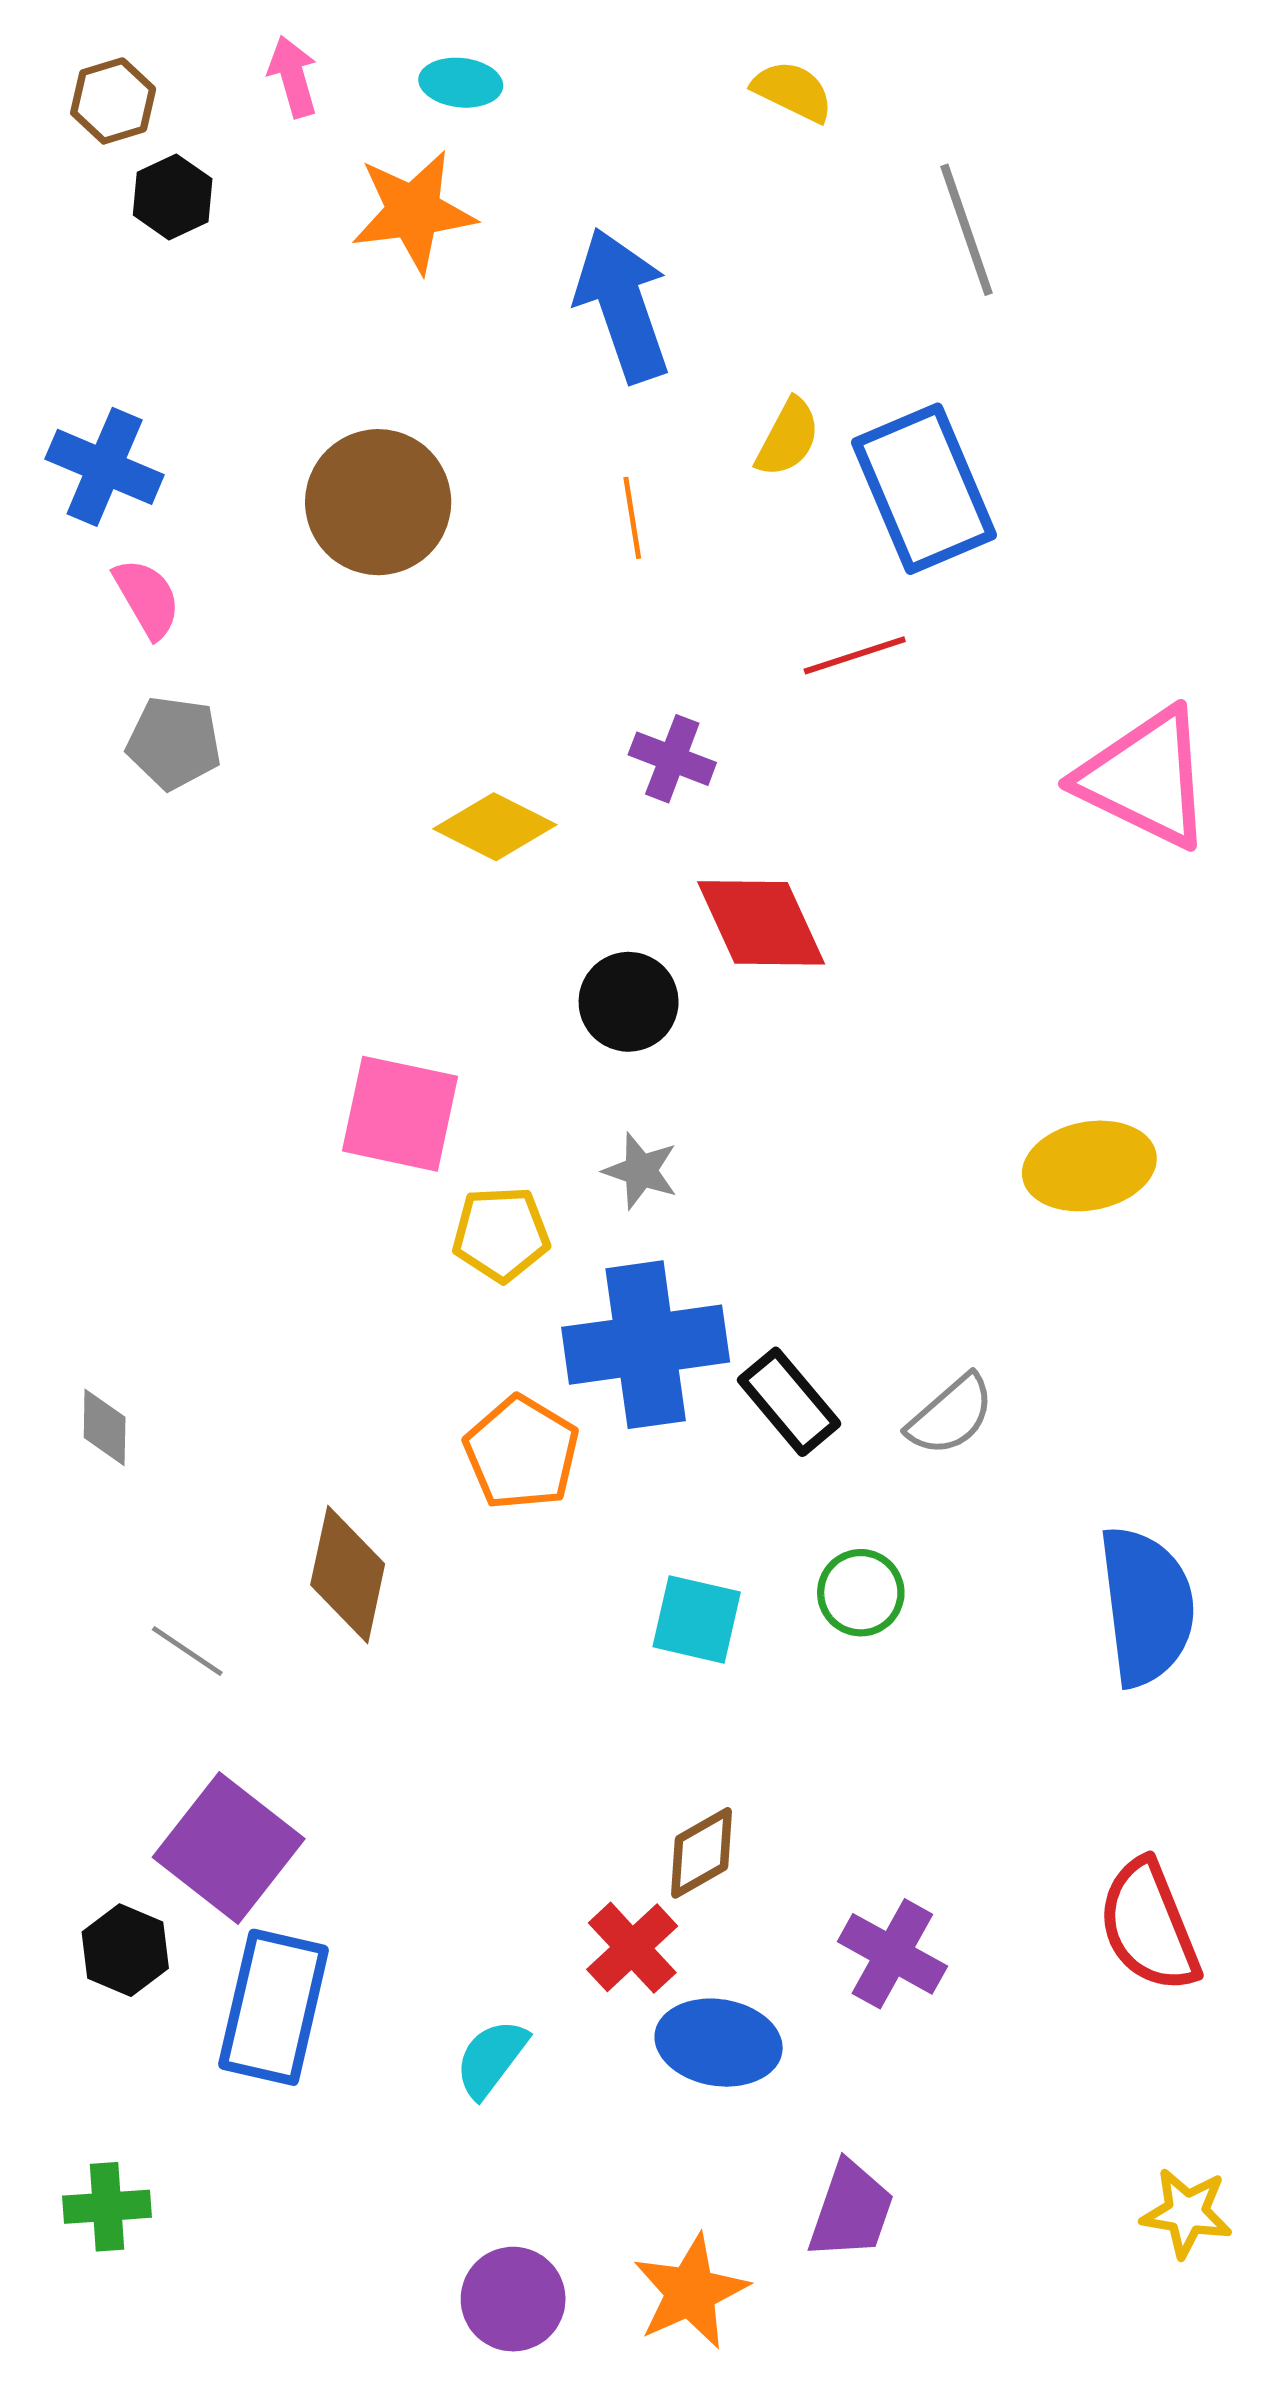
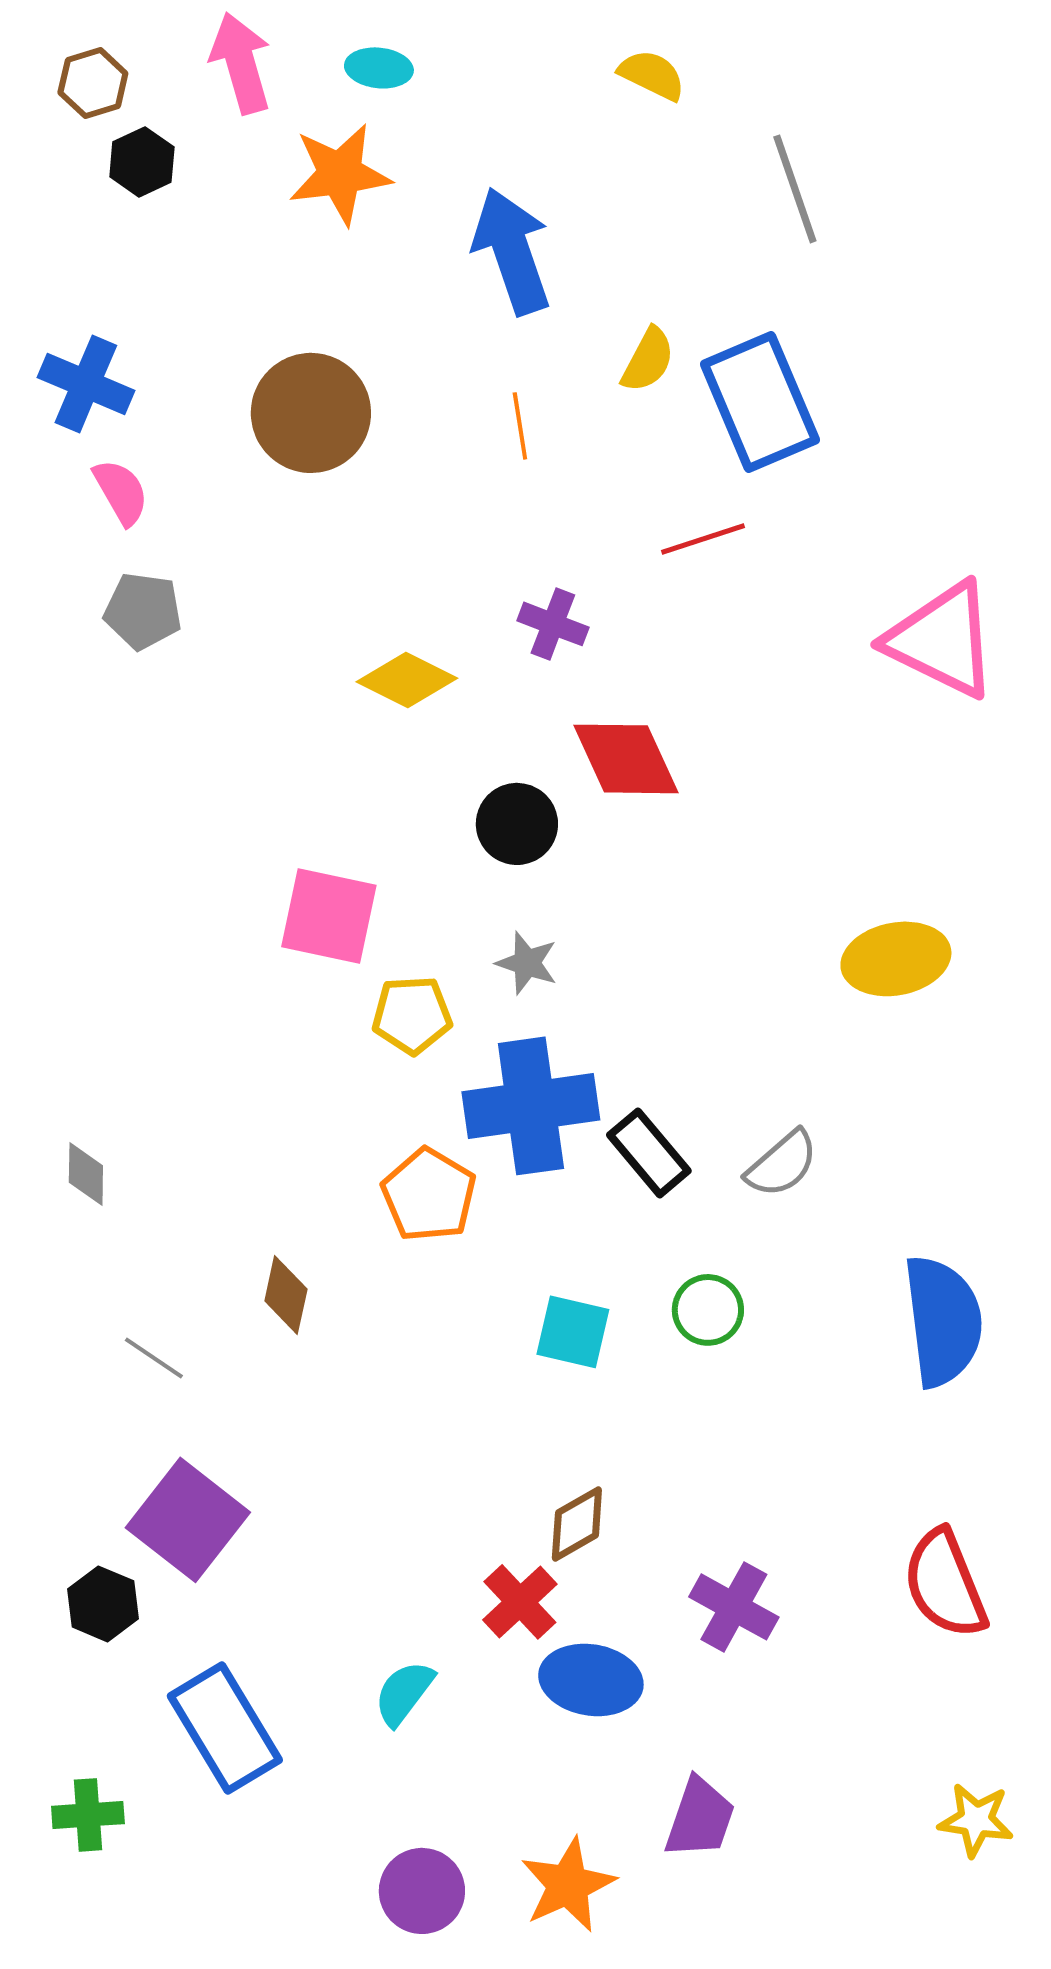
pink arrow: (293, 77) -> (241, 63), size x1.5
brown diamond: (348, 1574) -> (286, 1295), size x0.7
blue rectangle: (274, 2007) -> (225, 1728), moved, turned -44

